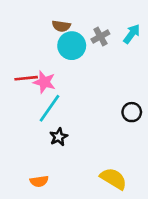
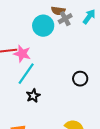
brown semicircle: (61, 26) -> (58, 11), moved
black circle: (132, 112) -> (80, 79), moved

